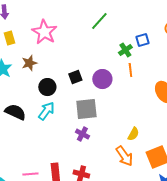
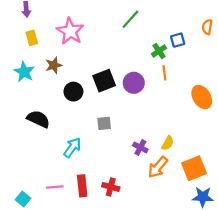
black square: (75, 77) -> (104, 81), size x1.5
gray square: (86, 109) -> (104, 123), moved, size x0.6
cyan arrow: (46, 111) -> (72, 147), moved
purple cross: (82, 134) -> (140, 147), moved
orange arrow: (124, 156) -> (158, 167), turned 75

